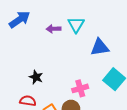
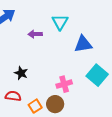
purple arrow: (53, 29) -> (35, 34), moved

